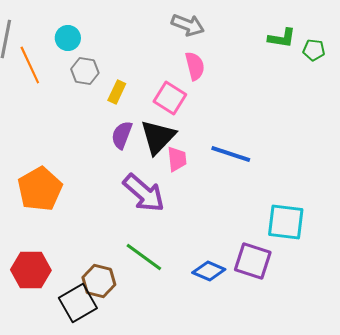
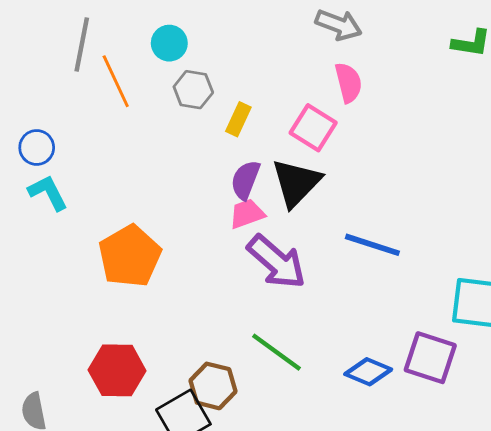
blue line: (231, 154) -> (372, 245), moved
pink trapezoid: (177, 159) -> (247, 214), moved, turned -104

